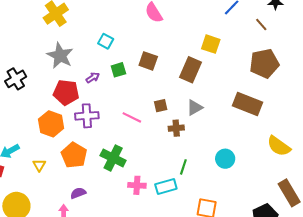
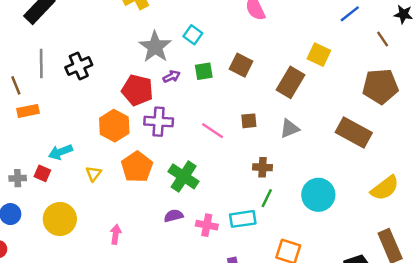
gray star: (60, 56) -> (155, 47), moved
brown cross: (176, 128) -> (263, 167), moved
yellow semicircle: (279, 146) -> (385, 188), turned -80
cyan circle: (225, 159) -> (318, 195), size x1.4
pink cross: (137, 185) -> (207, 225), moved
purple semicircle: (78, 193) -> (174, 216), moved

